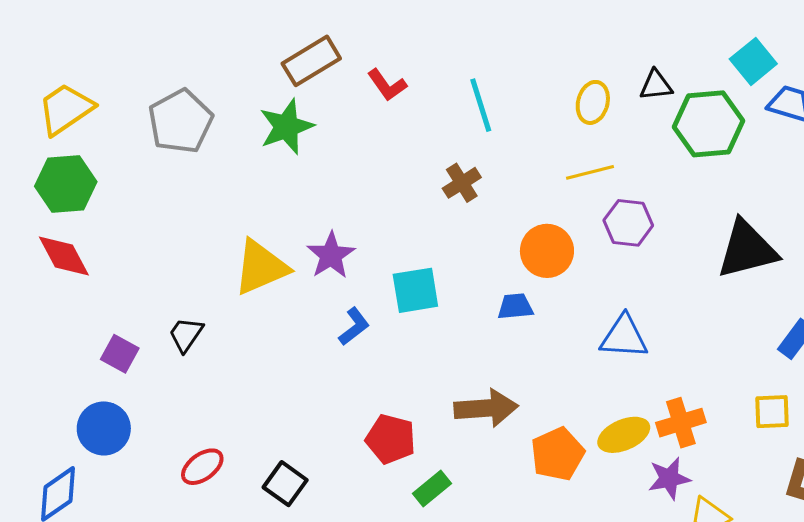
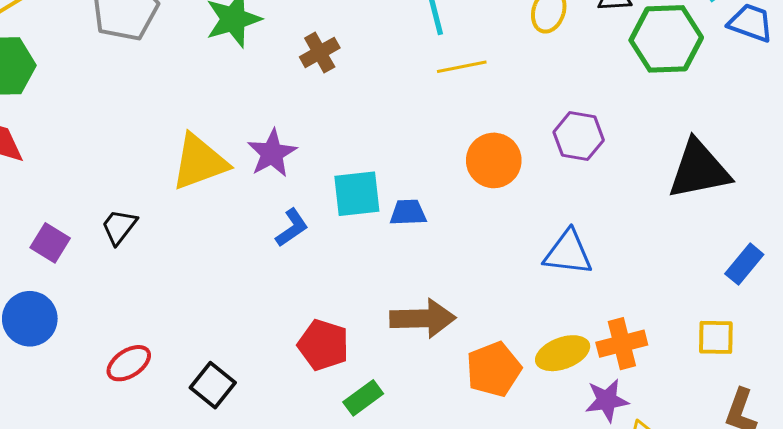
yellow line: (590, 172) -> (462, 67), moved
brown cross: (462, 183) -> (320, 52), moved
blue trapezoid: (515, 306) -> (408, 213), moved

